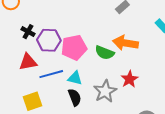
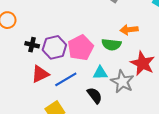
orange arrow: (125, 43) -> (129, 30), size x0.7
cyan triangle: (75, 78) -> (100, 73), moved
red star: (129, 79) -> (143, 63), size x1.4

